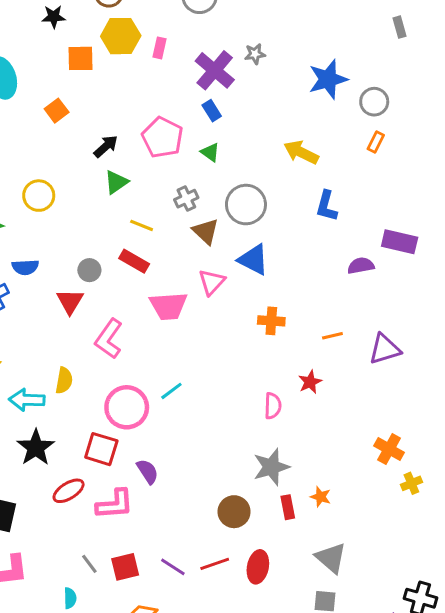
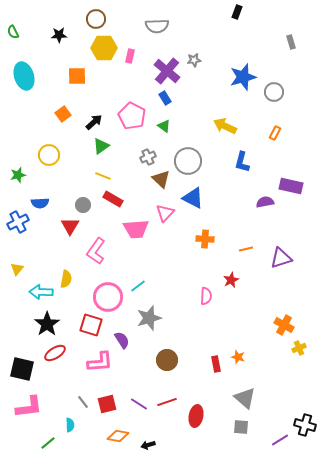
orange square: (80, 58) -> (77, 76), moved
orange square: (57, 111) -> (63, 114), moved
orange rectangle: (376, 142) -> (275, 133), moved
yellow line: (142, 225) -> (103, 176), moved
gray star: (271, 467) -> (149, 318), moved
red ellipse: (69, 491) -> (55, 353), moved
brown circle: (234, 512) -> (167, 360), moved
red ellipse: (258, 567) -> (196, 416), moved

